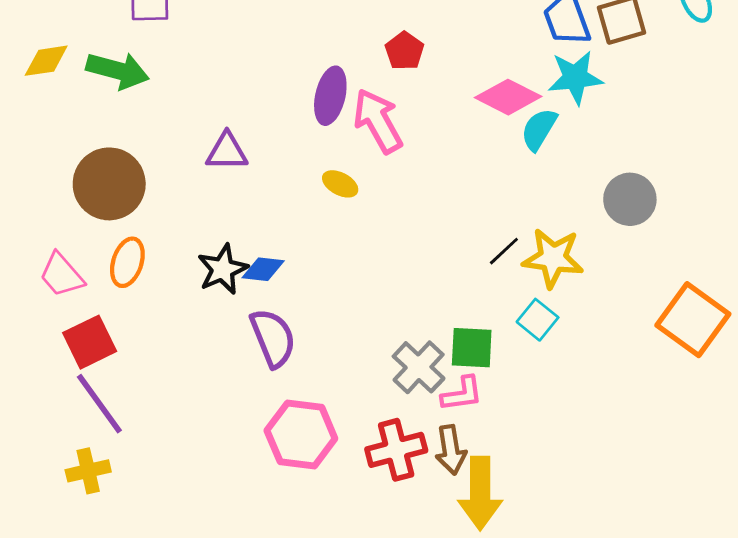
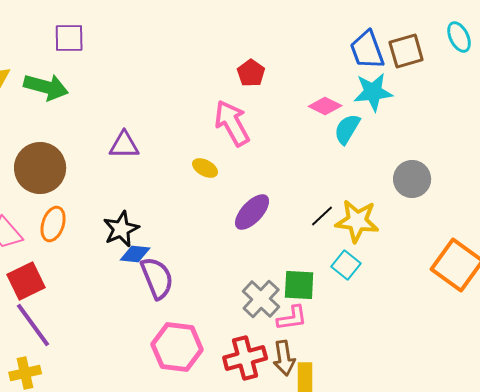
purple ellipse: (330, 96) -> (252, 212), moved, turned 30
pink diamond: (508, 97) -> (325, 106), size x0.7
blue diamond: (263, 269) -> (135, 254), moved

